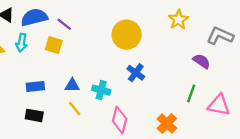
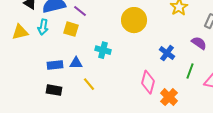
blue cross: (136, 73) -> (167, 53), moved
blue triangle: (72, 85) -> (76, 63), moved
cyan cross: (101, 90) -> (103, 50), moved
pink diamond: (120, 120) -> (148, 82), moved

